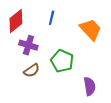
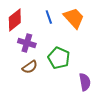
blue line: (52, 18) -> (49, 17), turned -32
orange trapezoid: (91, 29) -> (74, 18), moved

